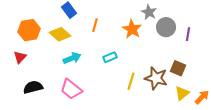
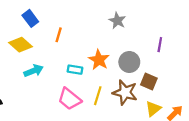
gray circle: (166, 27) -> (129, 62), moved
orange star: (132, 29) -> (99, 60), moved
cyan rectangle: (110, 57) -> (75, 70), turned 32
pink trapezoid: (71, 89) -> (69, 99), moved

